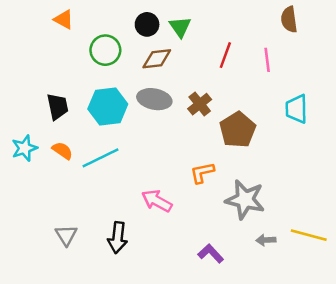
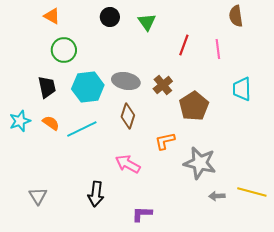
black circle: (147, 24) -> (110, 17), moved
green circle: (105, 50) -> (64, 50), moved
brown diamond: (157, 59) -> (128, 116), moved, turned -65
gray triangle: (66, 235) -> (38, 196), moved
purple L-shape: (211, 253) -> (142, 214), moved, turned -45

